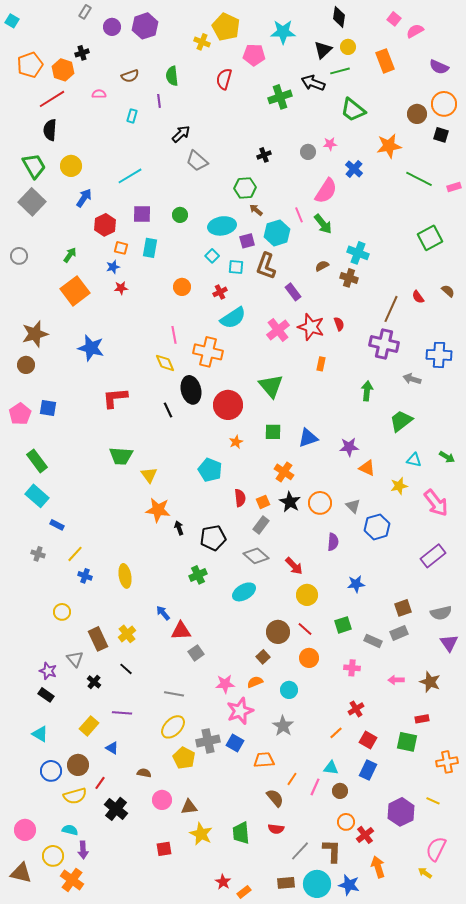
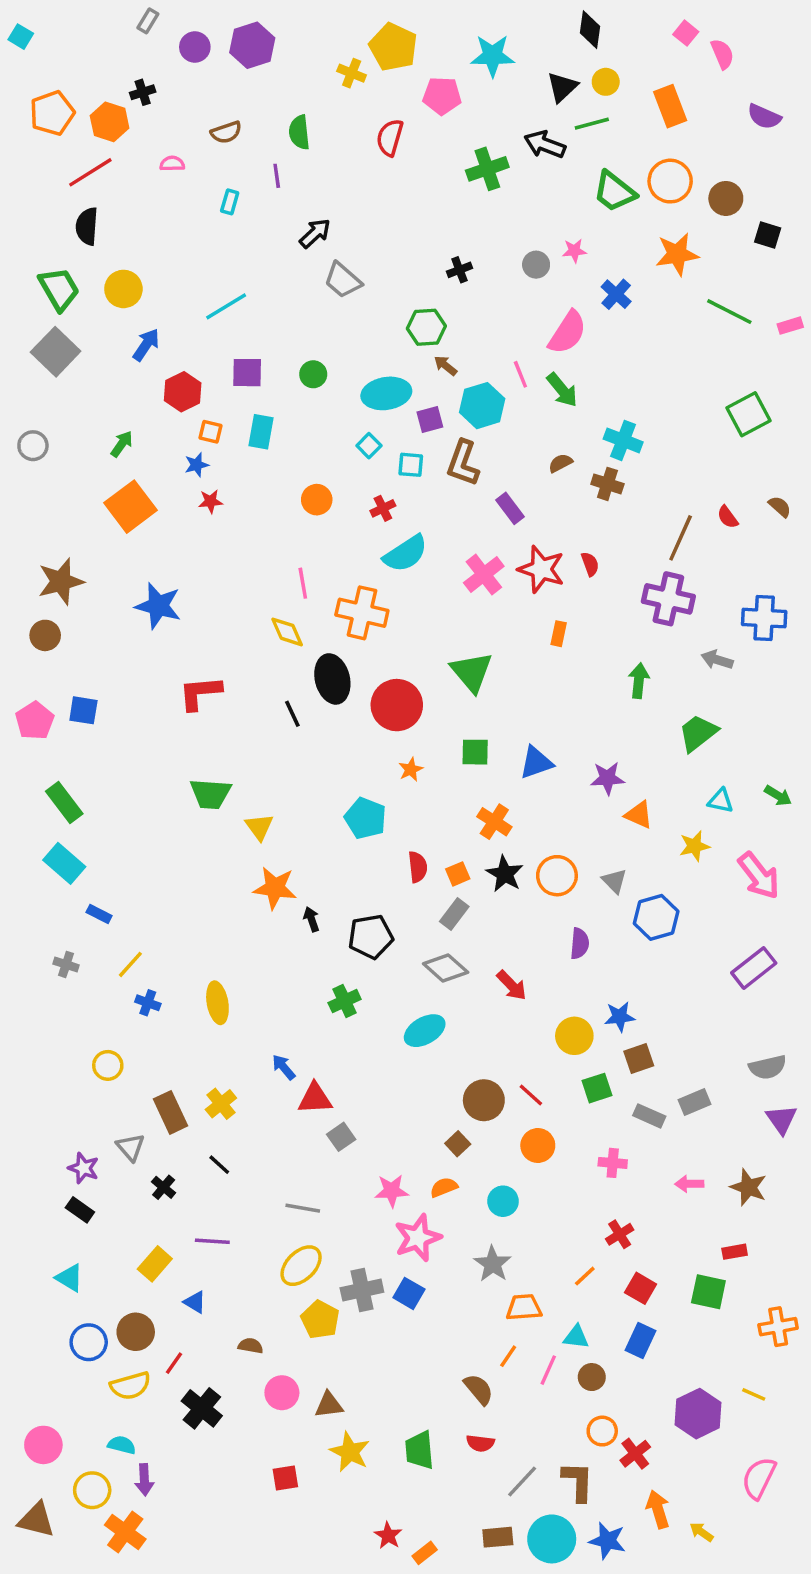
pink semicircle: (415, 31) -> (722, 54), turned 96
orange circle: (444, 104) -> (670, 181), moved
yellow circle: (307, 595) -> (574, 1036), moved
brown square: (403, 608) -> (639, 1058), moved
orange trapezoid: (264, 760) -> (524, 1307), moved
yellow arrow: (425, 873) -> (701, 1532), moved

